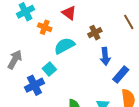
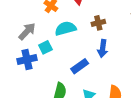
gray arrow: (15, 60) -> (27, 31), moved
blue rectangle: (121, 74) -> (80, 66), moved

